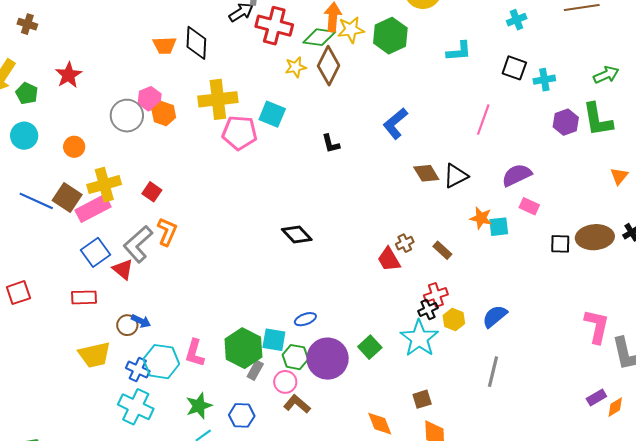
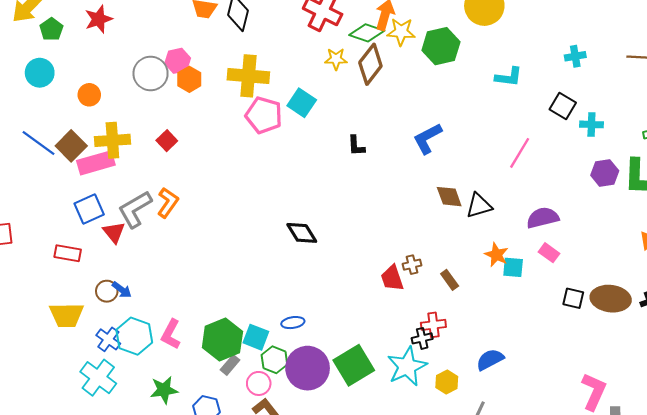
red square: (152, 192) -> (167, 141), moved
yellow hexagon: (454, 319) -> (447, 382), moved
green square: (370, 347) -> (354, 365), size x1.6

